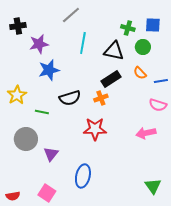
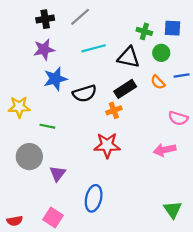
black cross: (18, 26) -> (45, 19), moved
cyan line: (83, 43) -> (94, 48), turned 65
blue line: (161, 81) -> (182, 75), moved
yellow star: (17, 95) -> (19, 107), turned 30
black semicircle: (70, 98) -> (85, 93), moved

